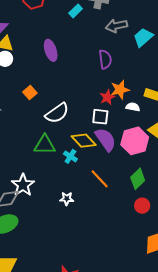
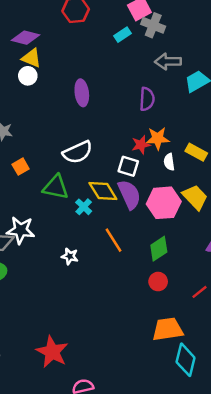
purple ellipse: (51, 50) -> (82, 93), moved
orange square: (30, 93) -> (21, 167), moved
white semicircle: (133, 107) -> (169, 162), turned -120
white star: (23, 185) -> (21, 230), turned 30

